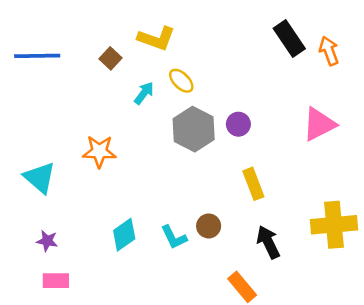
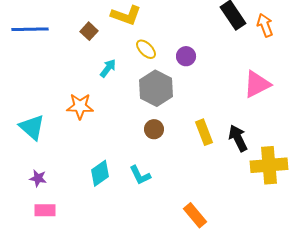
cyan arrow: (144, 93) -> (108, 68), moved
purple circle: (238, 124) -> (186, 56), moved
brown circle: (209, 226) -> (154, 129), moved
black arrow: (268, 242) -> (238, 138), moved

